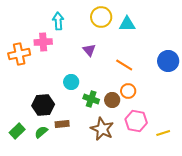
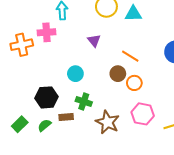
green cross: (91, 99) -> (84, 102), moved
brown circle: (112, 100) -> (118, 74), moved

